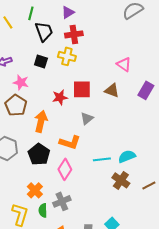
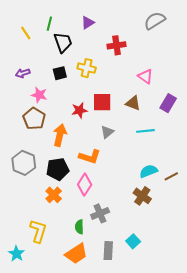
red cross: (74, 34) -> (117, 45), moved
black square: (41, 61) -> (60, 73), turned -32
black pentagon: (39, 154) -> (58, 169), turned 30
cyan line: (102, 159) -> (145, 131), moved
brown line: (149, 185) -> (171, 176), moved
orange cross: (35, 190) -> (54, 195), moved
gray cross: (62, 201) -> (100, 213), moved
green semicircle: (43, 210) -> (79, 227), moved

